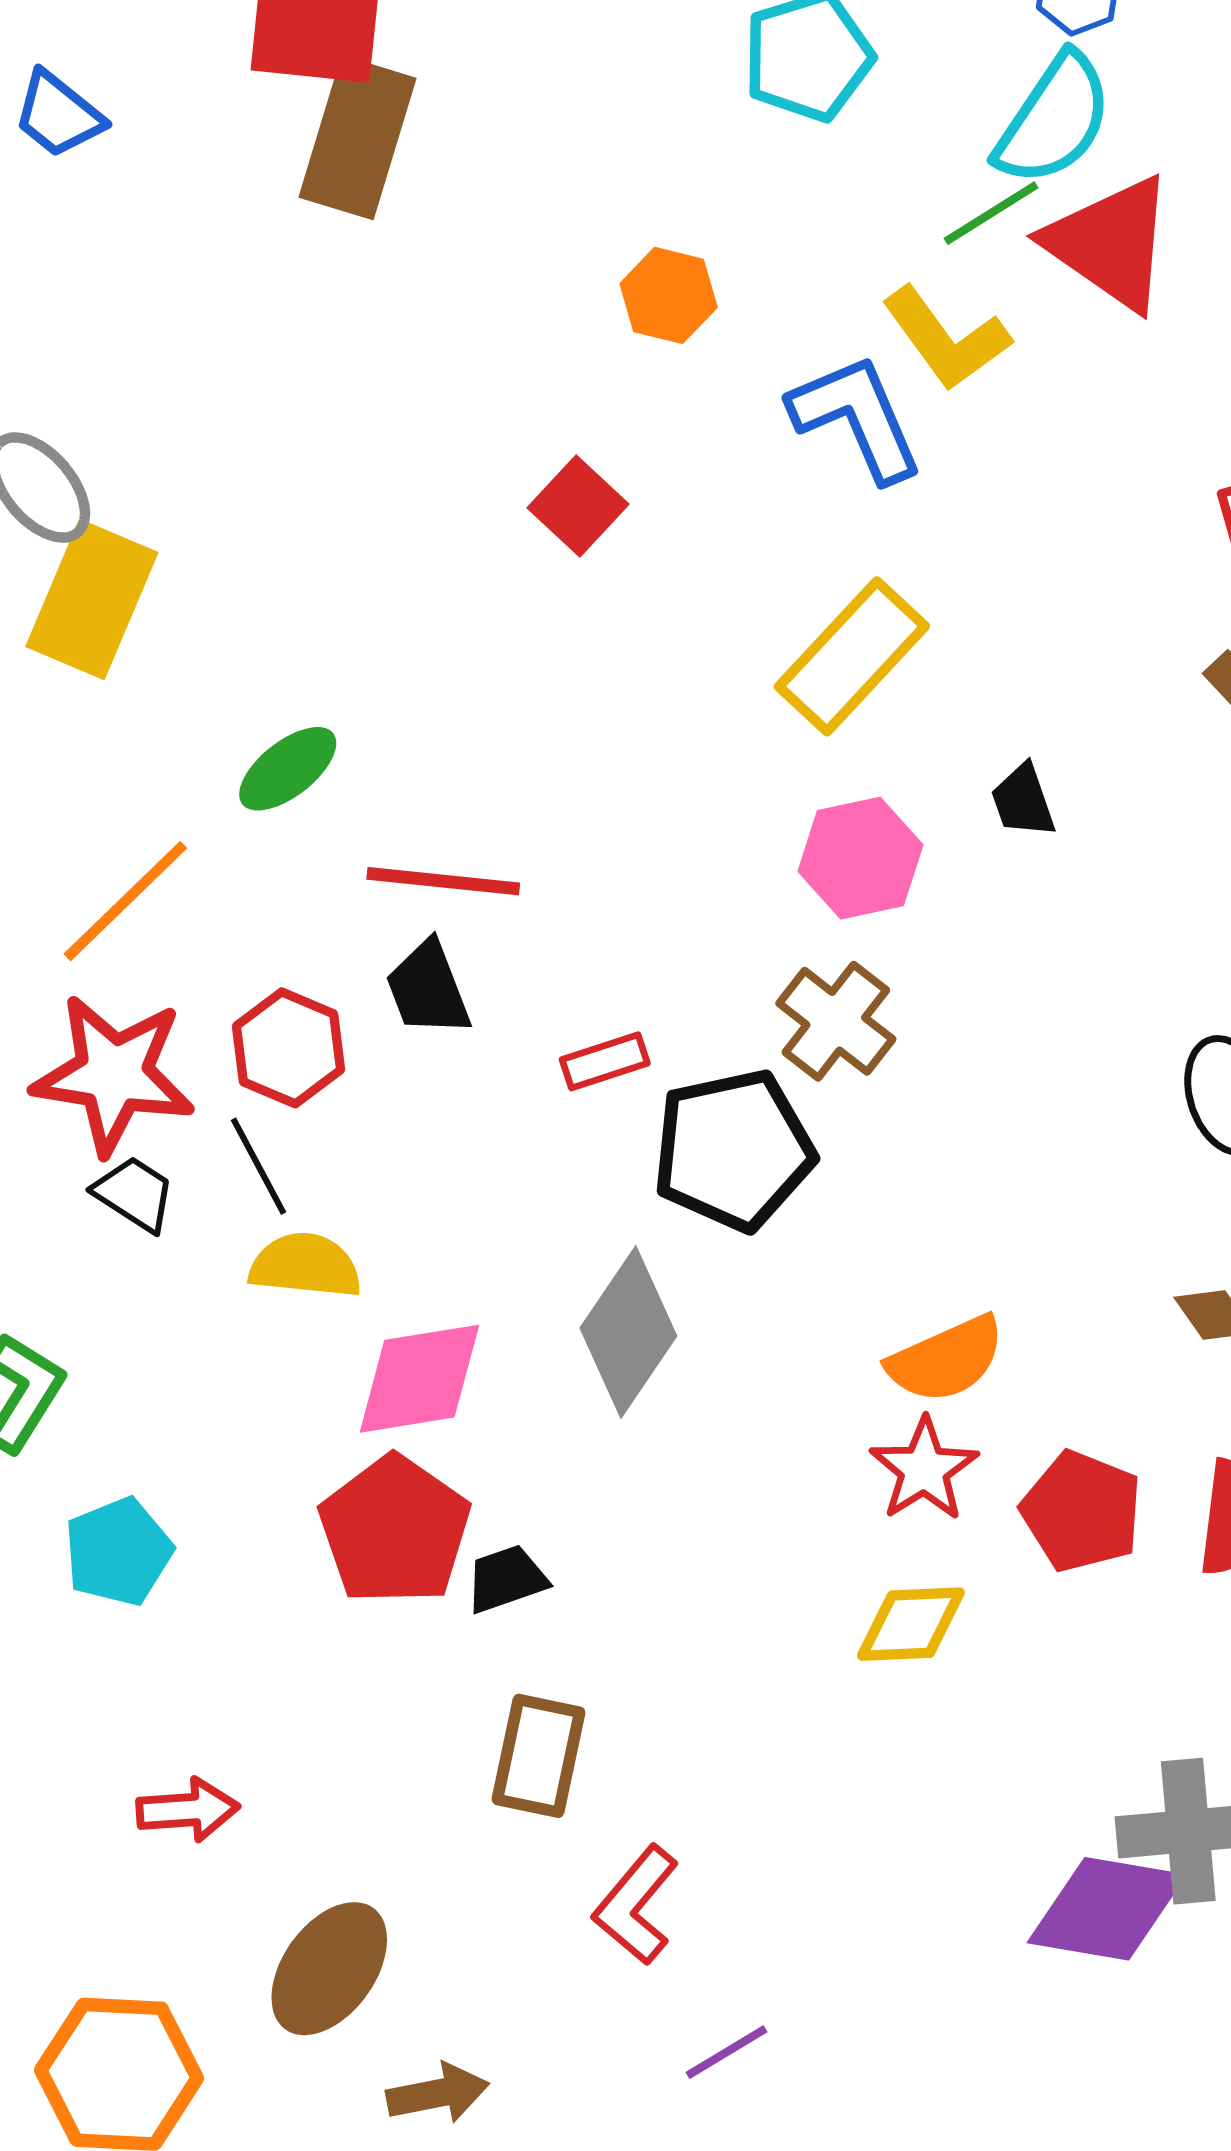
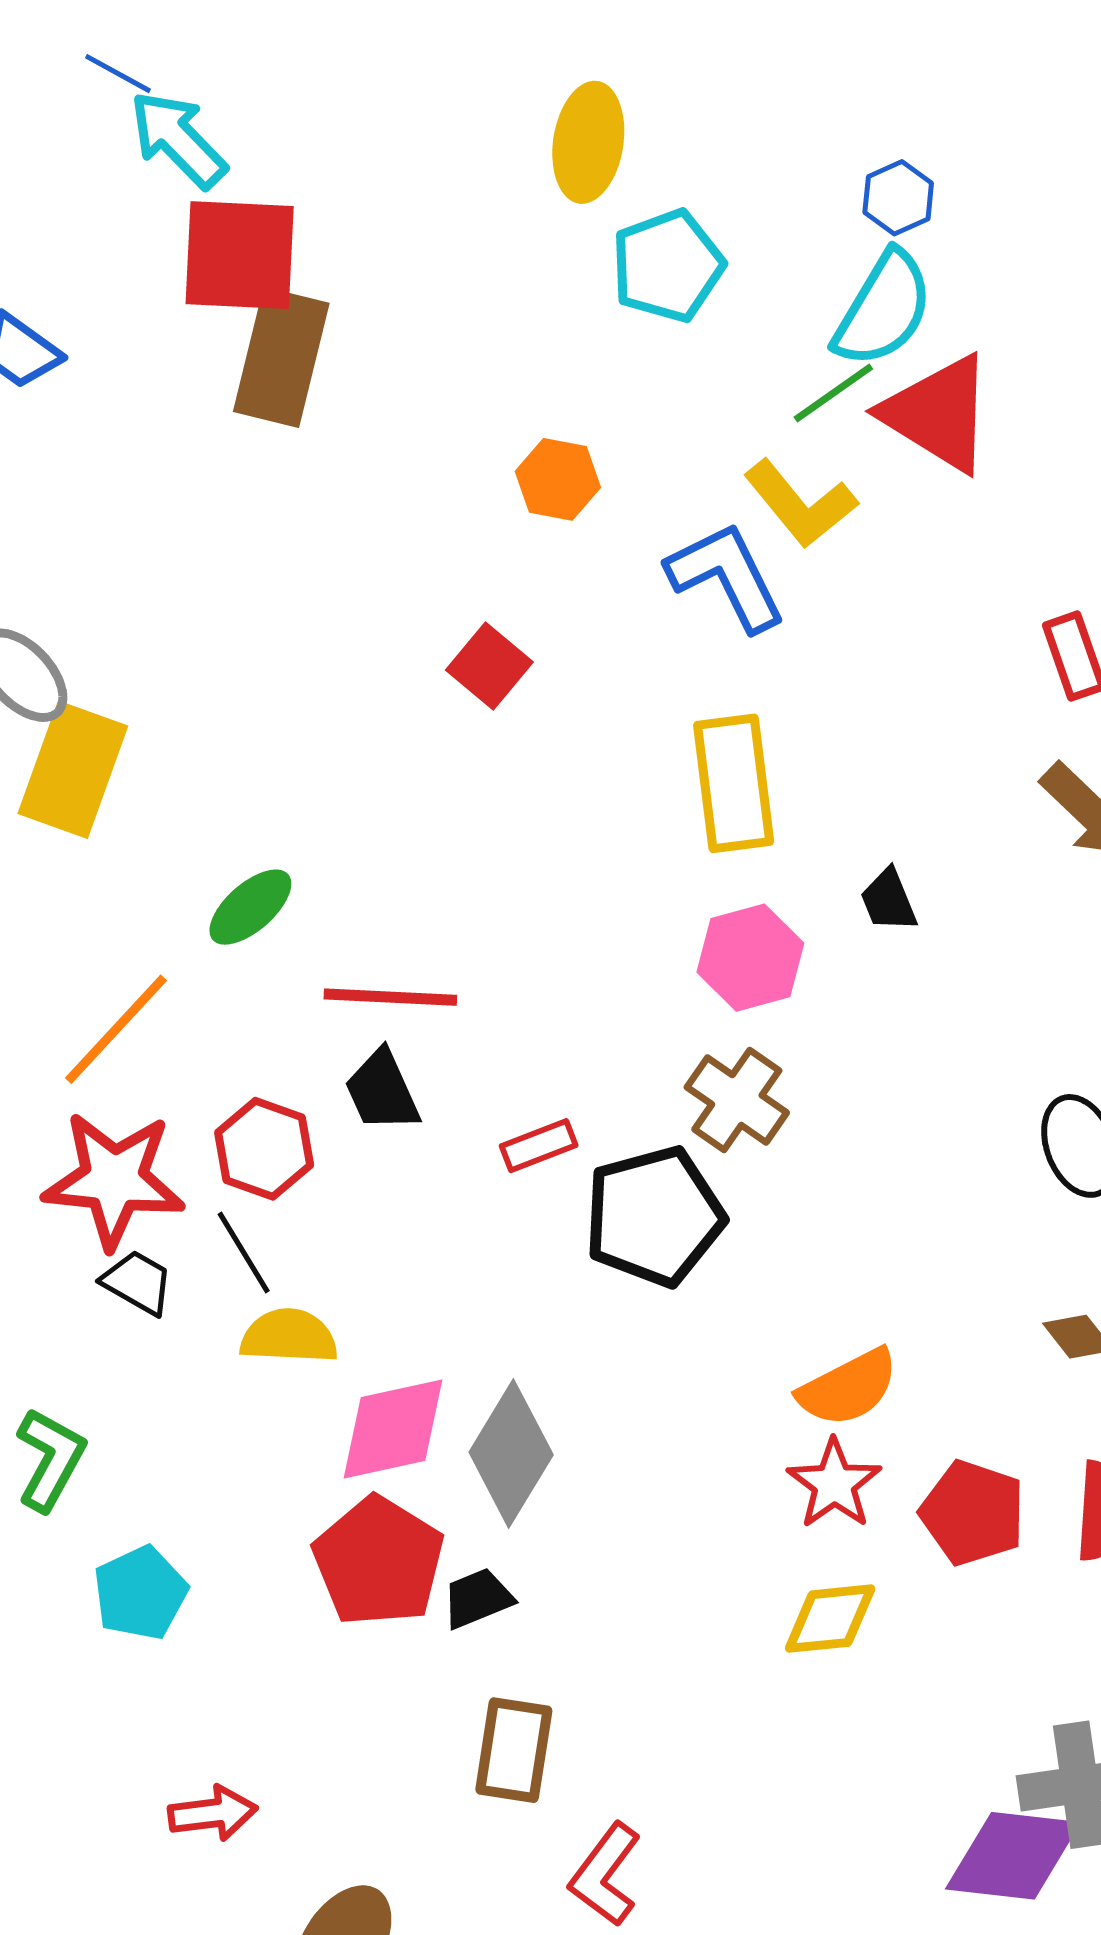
yellow rectangle: (852, 656) -> (734, 783), turned -47
gray diamond: (628, 1332) -> (511, 1453), moved

